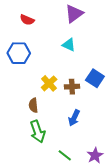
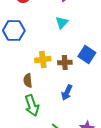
cyan triangle: (69, 45) -> (62, 23), turned 48
yellow cross: (49, 83) -> (43, 60), turned 35

